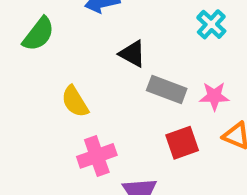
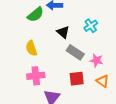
cyan cross: (211, 24) -> (91, 26), moved
green semicircle: (39, 34) -> (36, 14), moved

